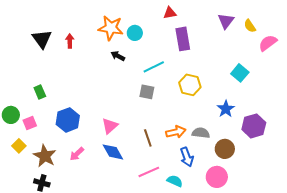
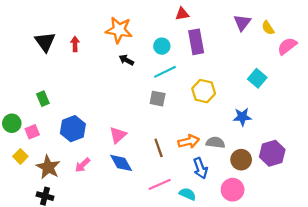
cyan circle: (135, 33) -> (162, 46), moved
blue star: (226, 109) -> (242, 117), turned 30
purple hexagon: (254, 126) -> (272, 153), moved

